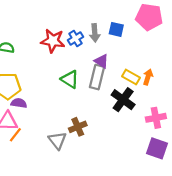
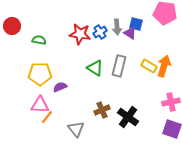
purple triangle: (102, 61) -> (130, 33), moved
orange arrow: (148, 77) -> (164, 66), size x1.5
black cross: (123, 100) -> (128, 117), moved
purple semicircle: (19, 103) -> (60, 87), moved, turned -32
gray triangle: (57, 140) -> (76, 129), moved

